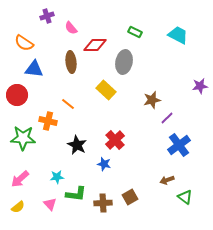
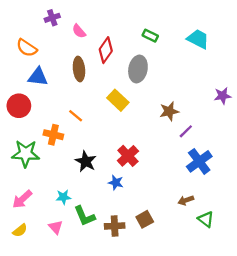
red diamond: (95, 45) -> (106, 50), turned -55
green L-shape: (76, 194) -> (85, 216), turned 60

